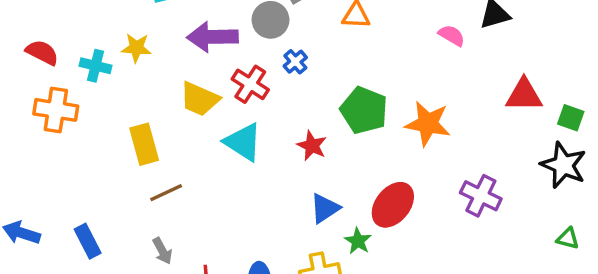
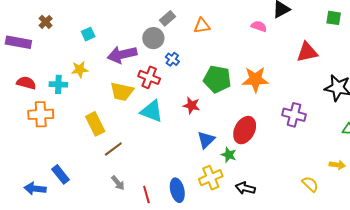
green square: (571, 118) -> (334, 18), moved
blue rectangle: (88, 241) -> (60, 174), moved

